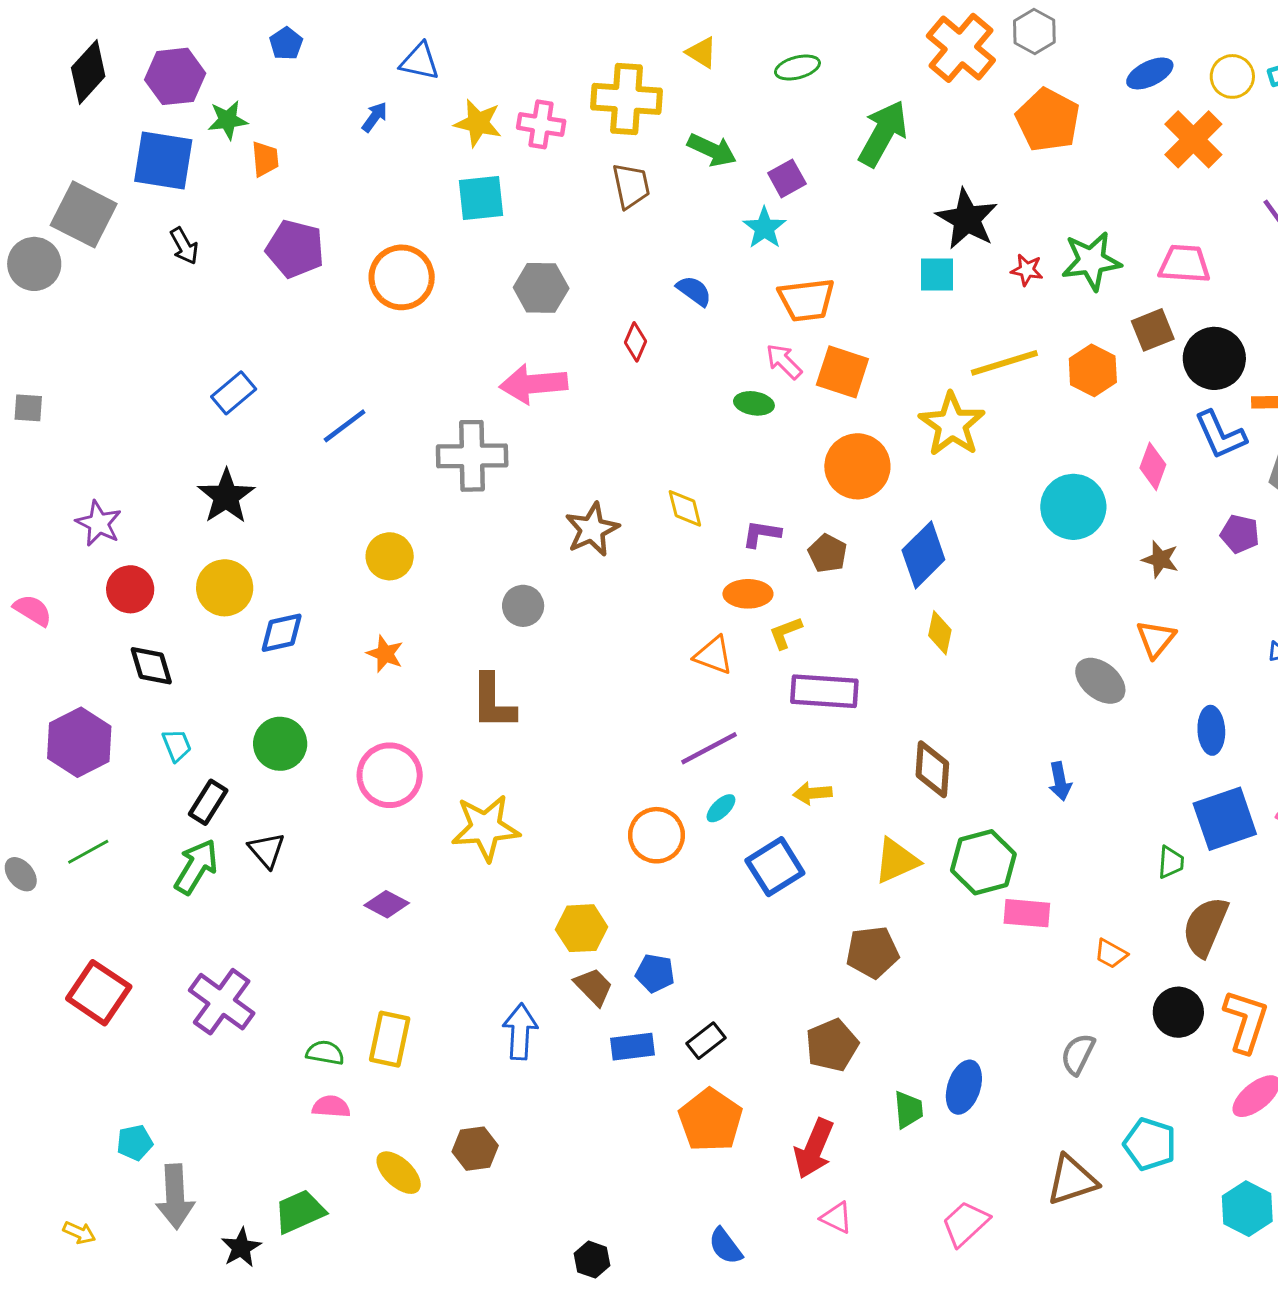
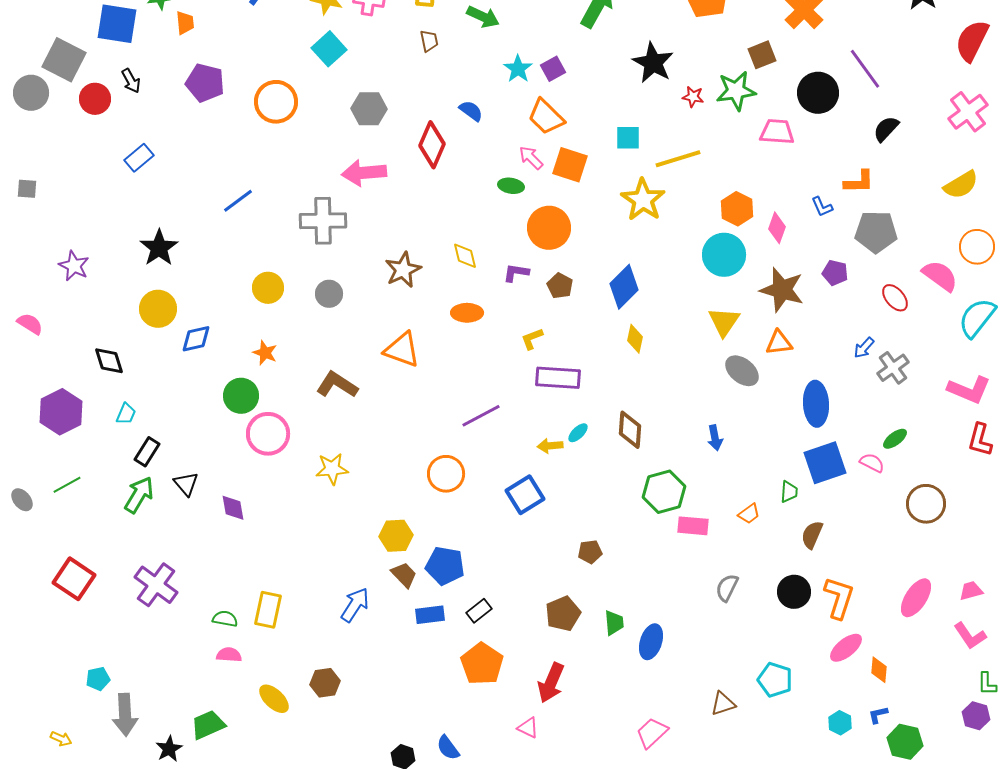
purple square: (787, 178) -> (553, 69), moved
brown trapezoid: (631, 186) -> (429, 41), size x0.7
cyan square: (481, 198) -> (329, 49), turned -36
pink trapezoid: (1184, 264) -> (777, 132), moved
cyan square: (937, 274) -> (628, 138), moved
orange trapezoid: (806, 300) -> (546, 117), turned 51
brown square: (1153, 330) -> (762, 55), moved
red diamond: (636, 342) -> (432, 145), size x1.8
black circle: (1214, 358) -> (818, 93), moved
orange hexagon: (1093, 370) -> (737, 209), moved
blue rectangle: (234, 393) -> (139, 158), moved
blue L-shape: (1220, 435) -> (822, 207), size x0.6
orange circle: (857, 466) -> (549, 228), moved
brown star: (1160, 559) -> (782, 290), size x1.8
red circle: (130, 589) -> (95, 99), moved
orange ellipse: (748, 594) -> (467, 313), moved
gray circle: (523, 606) -> (329, 294), moved
orange triangle: (1156, 639) -> (779, 343), turned 44
orange triangle: (713, 655) -> (402, 350), moved, size x1.4
brown L-shape: (493, 702) -> (337, 385), turned 123
blue ellipse: (1211, 730) -> (816, 404), size x1.4
green circle: (280, 744) -> (241, 396), moved
cyan trapezoid: (177, 745) -> (126, 414), turned 45
cyan ellipse: (721, 808) -> (578, 433), moved
yellow star: (486, 828) -> (332, 469), size x0.7
yellow triangle: (896, 861) -> (724, 322), moved, turned -32
purple diamond: (387, 904) -> (233, 508), moved, turned 52
brown semicircle: (1205, 927) -> (812, 535), size x0.7
brown pentagon: (872, 952) -> (590, 552), size x0.7
orange trapezoid: (1111, 954) -> (749, 514), moved, turned -65
blue pentagon: (655, 973) -> (445, 566), size x1.5
blue arrow: (520, 1032) -> (355, 605), turned 30
gray semicircle: (1078, 1054) -> (727, 588), moved
green trapezoid: (908, 1110) -> (614, 623), moved
brown triangle: (1072, 1180) -> (723, 704), size x0.7
cyan hexagon: (1247, 1209) -> (840, 723), size x0.7
pink triangle: (836, 1218) -> (528, 728), moved
blue semicircle: (725, 1246) -> (448, 748), moved

